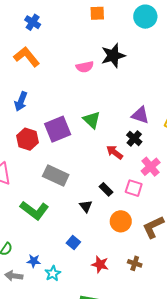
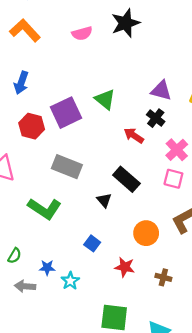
pink semicircle: (85, 67) -> (82, 33), moved
pink square: (134, 188) -> (173, 179), moved
black rectangle: (106, 189) -> (126, 179), size x1.6
orange circle: (121, 221) -> (146, 233), moved
brown cross: (135, 263) -> (163, 277), moved

